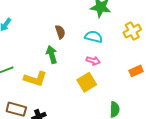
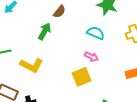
brown semicircle: (60, 32) -> (59, 12), moved, turned 48
green arrow: (52, 55) -> (45, 31), moved, turned 36

